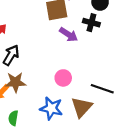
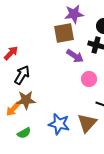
pink circle: (63, 78) -> (89, 79), moved
green semicircle: (13, 118) -> (24, 133), turned -128

